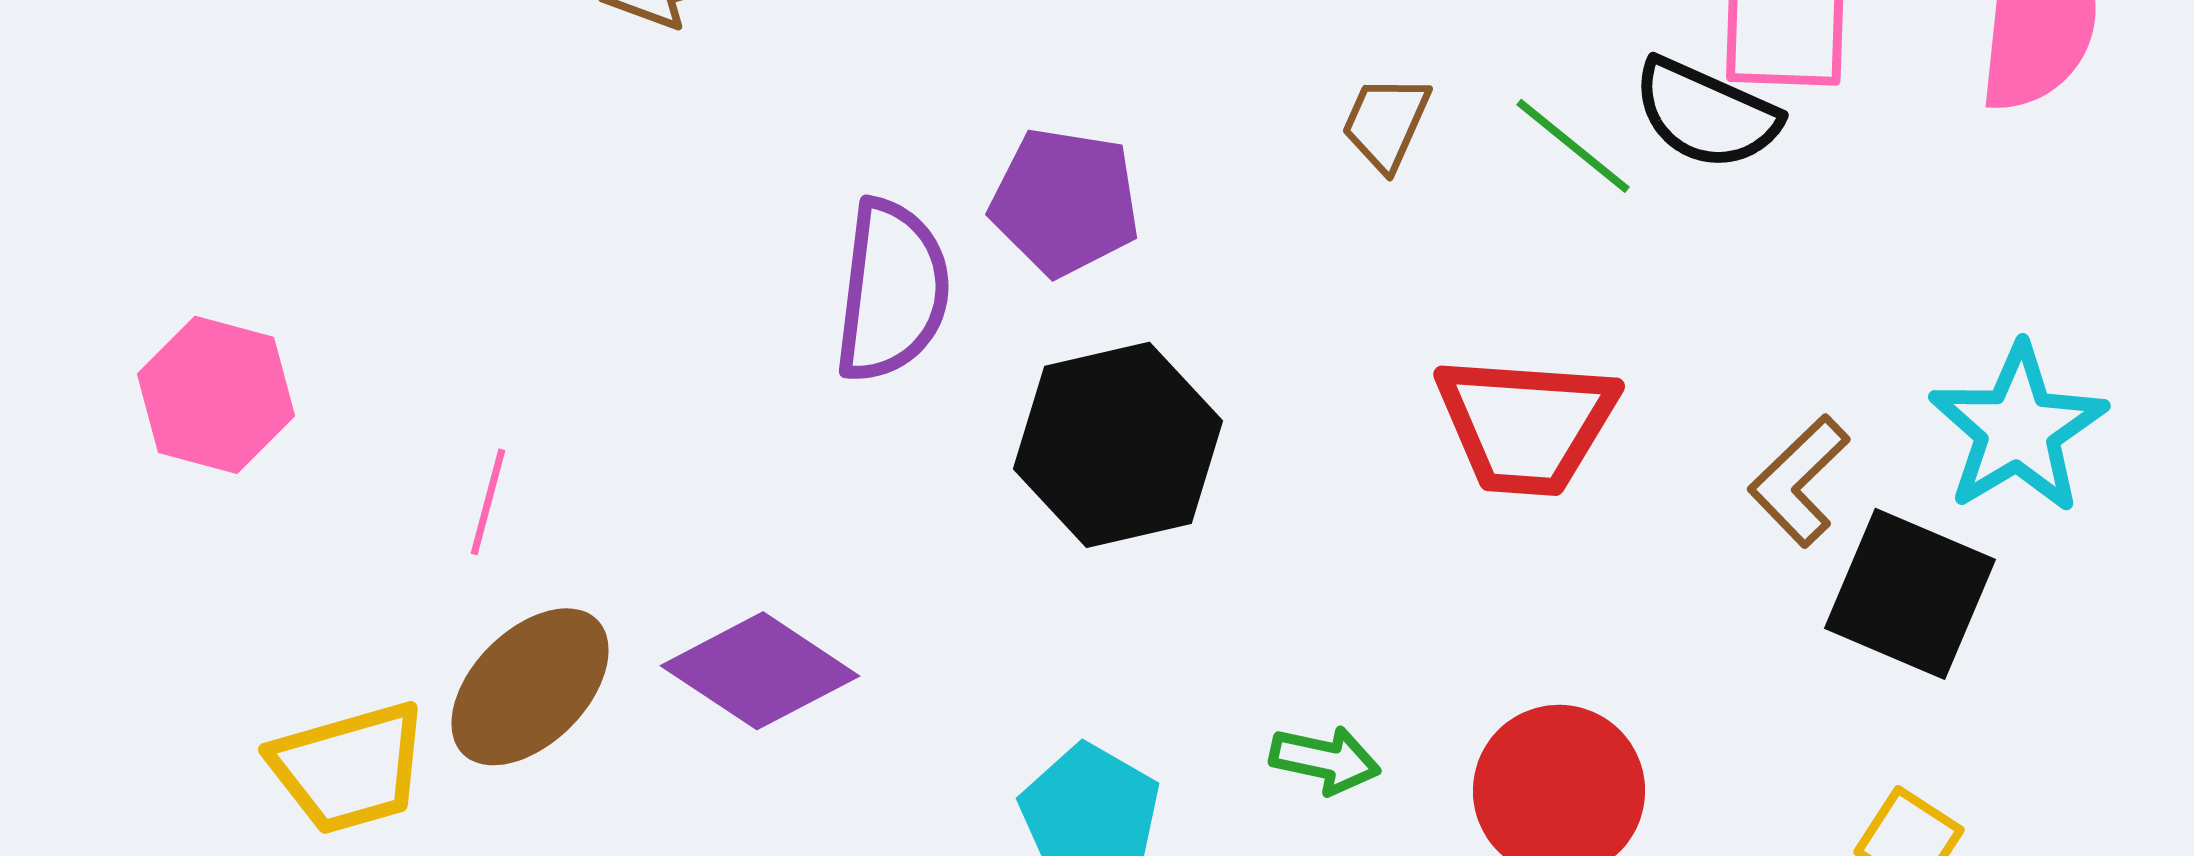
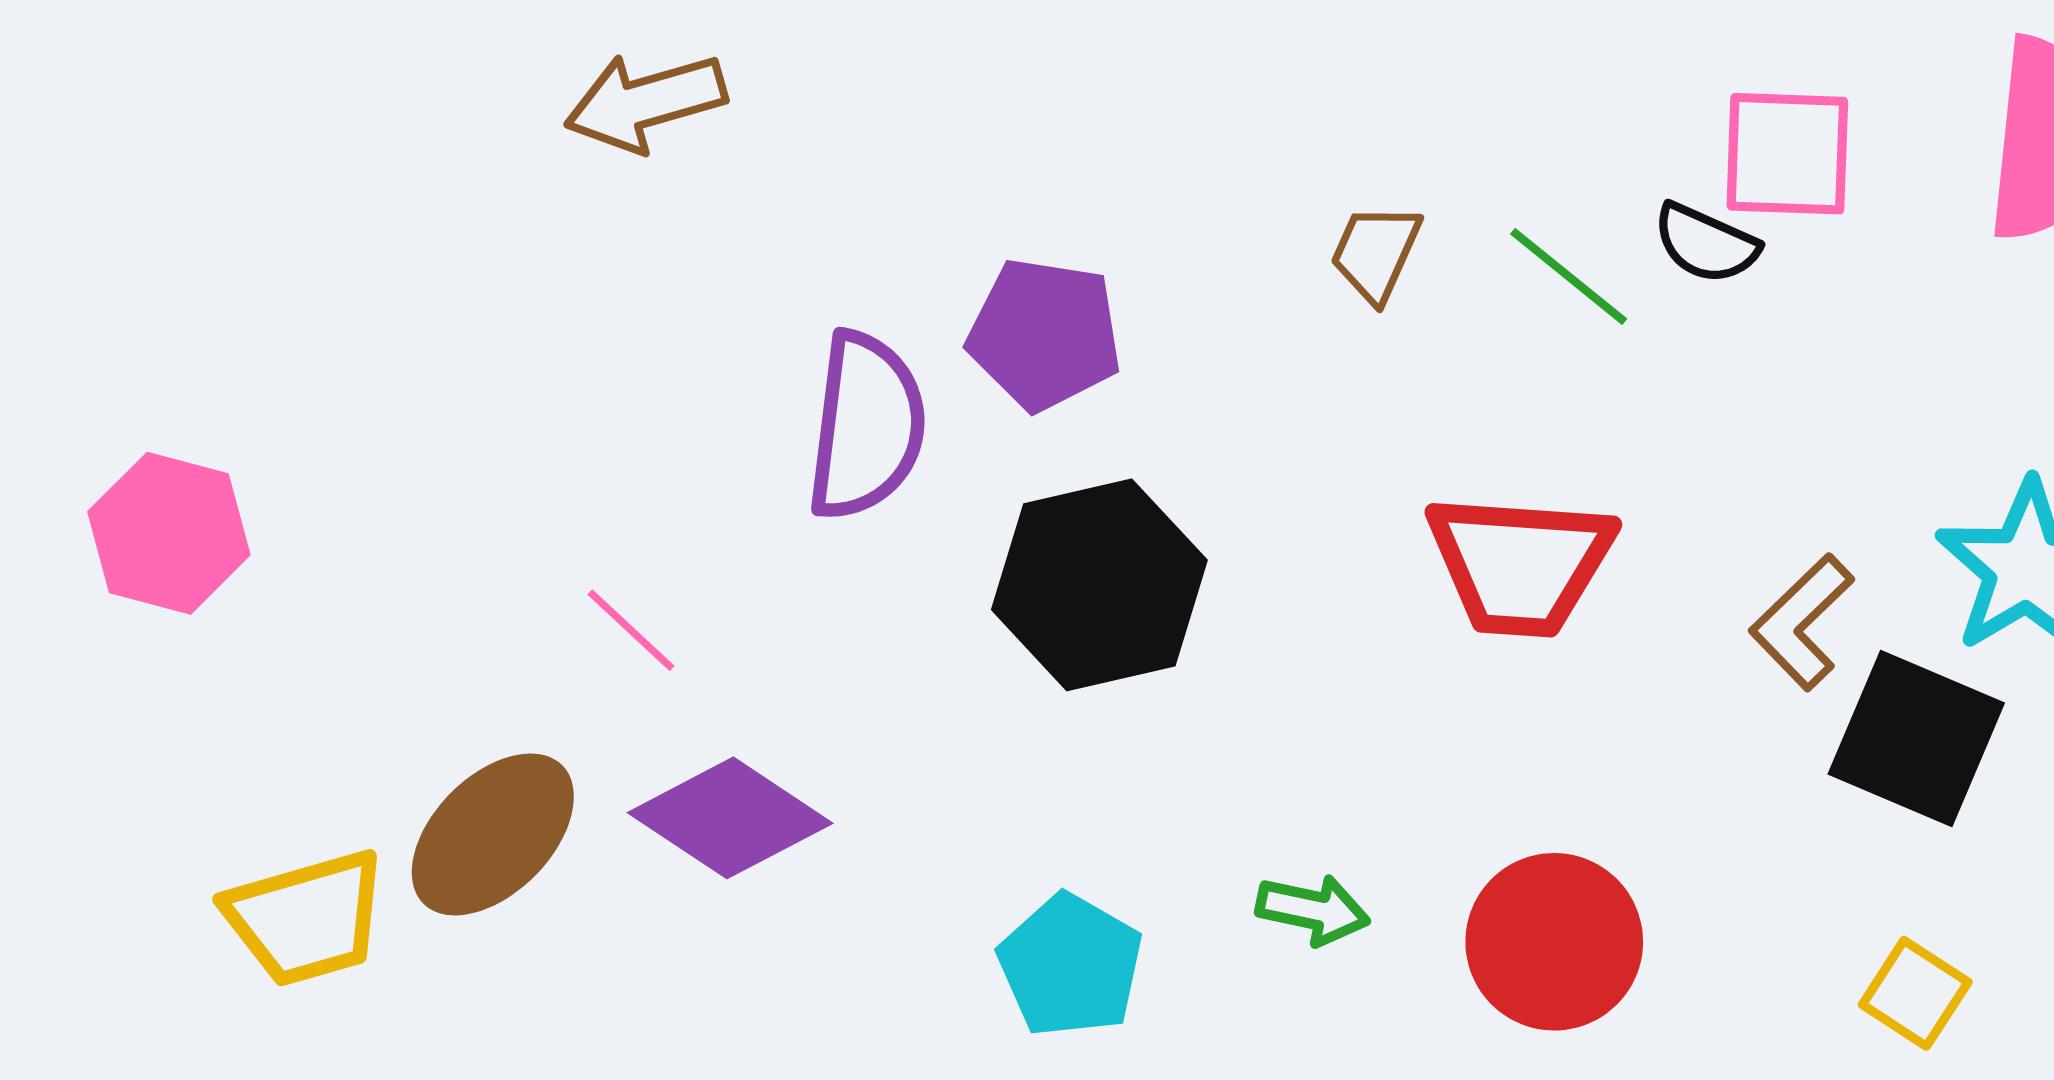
black semicircle: (1706, 114) -> (1706, 243), size x0.7
pink line: (488, 502) -> (631, 630), moved, turned -62

